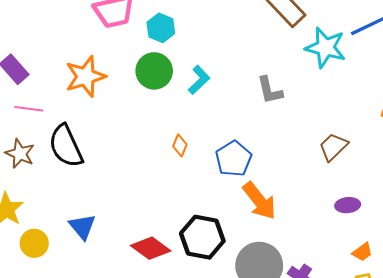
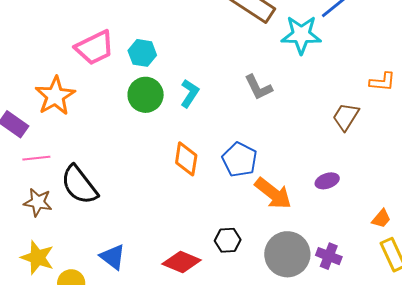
orange star: (85, 77) -> (55, 96), moved
orange diamond: (180, 145) -> (186, 159), size x1.6
brown trapezoid: (333, 147) -> (346, 117), moved
purple ellipse: (348, 205) -> (327, 181), moved
black hexagon: (202, 237) -> (228, 240), size x0.6

